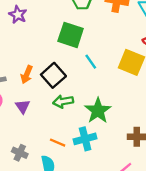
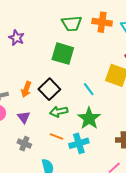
cyan line: (91, 62) -> (89, 89), moved
orange line: (58, 143) -> (57, 136), moved
gray cross: (20, 153) -> (24, 144), moved

